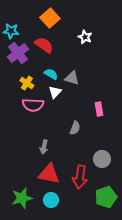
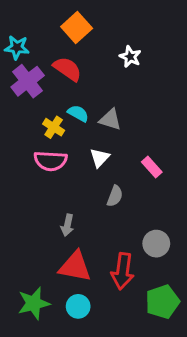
yellow cross: (27, 83) -> (54, 127), moved
white triangle: (55, 92) -> (100, 158), moved
pink rectangle: (99, 109) -> (152, 167), turned -32

